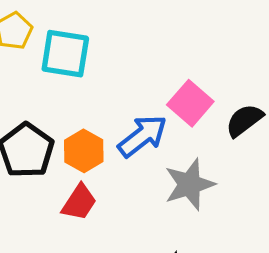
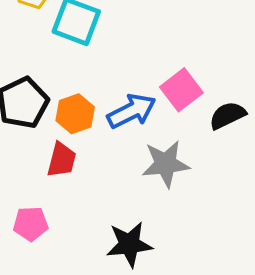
red trapezoid: (79, 202) -> (62, 160), turned -30

